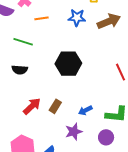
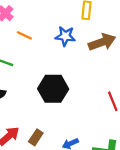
orange line: (42, 18) -> (24, 35), turned 32

